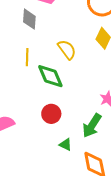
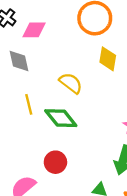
red circle: (51, 114) -> (55, 162), moved

